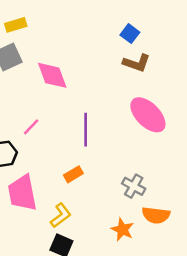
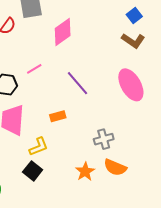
pink diamond: (52, 75) -> (63, 32), turned 60
purple line: (86, 130) -> (77, 83), turned -56
gray cross: (134, 186) -> (104, 139), turned 30

